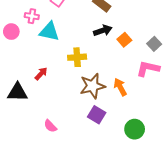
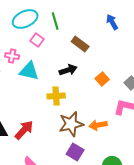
black arrow: (103, 31) -> (68, 70), moved
red arrow: (41, 74) -> (24, 130), moved, size x1.5
orange arrow: (120, 87) -> (98, 125), turned -72

